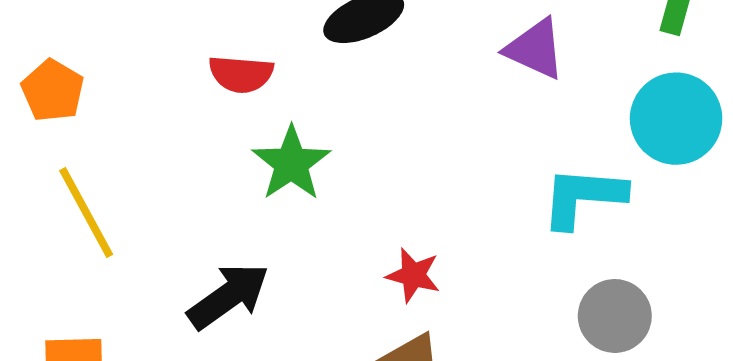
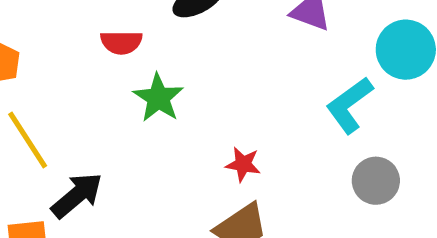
cyan L-shape: (583, 197) -> (349, 105), turned -36
black arrow: (228, 296) -> (77, 195), moved

